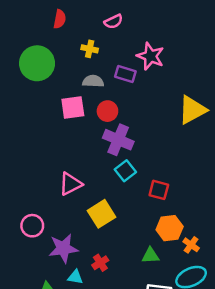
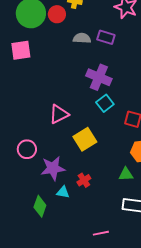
purple rectangle: (125, 74) -> (106, 37), moved
gray semicircle: (93, 81) -> (82, 38), moved
pink square: (73, 107) -> (21, 50), moved
red circle: (107, 111) -> (57, 14), moved

